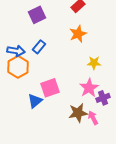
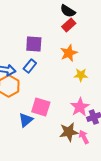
purple square: (37, 15) -> (34, 44), moved, turned 30
yellow star: (94, 63) -> (81, 75), moved
pink square: (50, 88) -> (41, 107), turned 36

